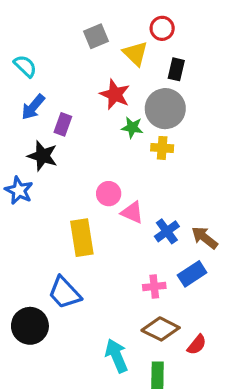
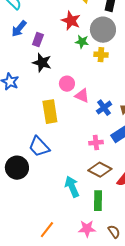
black star: (43, 156) -> (42, 63), moved

